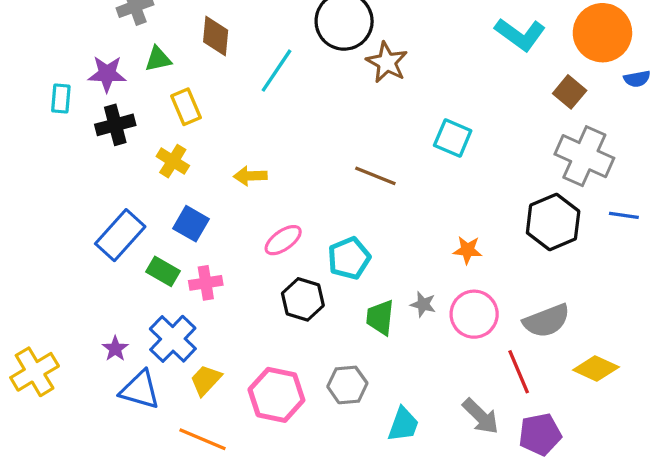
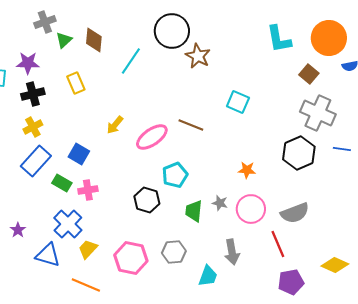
cyan L-shape: (520, 34) -> (279, 39), turned 44
green triangle: (158, 59) -> (64, 40), moved, turned -30
yellow cross: (173, 161) -> (33, 127), moved, turned 30
yellow arrow: (250, 176) -> (115, 125), turned -48
pink ellipse: (283, 240) -> (152, 137), moved, size x1.4
purple star: (115, 349) -> (18, 230), moved
yellow diamond: (596, 368) -> (335, 265), moved
gray arrow: (481, 416) -> (232, 252), moved, turned 35

